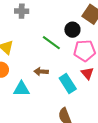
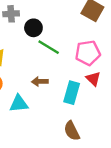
black circle: (72, 30) -> (33, 28), moved
cyan rectangle: (68, 83) -> (72, 93), turned 54

